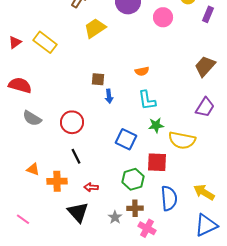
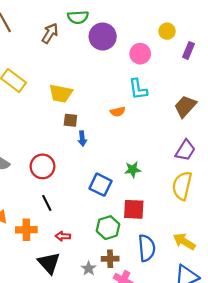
yellow trapezoid: (95, 28) -> (61, 93), moved, turned -135
cyan L-shape: (147, 100) -> (138, 89), moved
yellow semicircle: (182, 140) -> (182, 186), moved, turned 92

